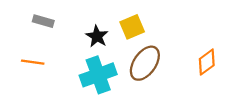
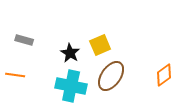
cyan cross: (98, 75) -> (71, 86), turned 32

